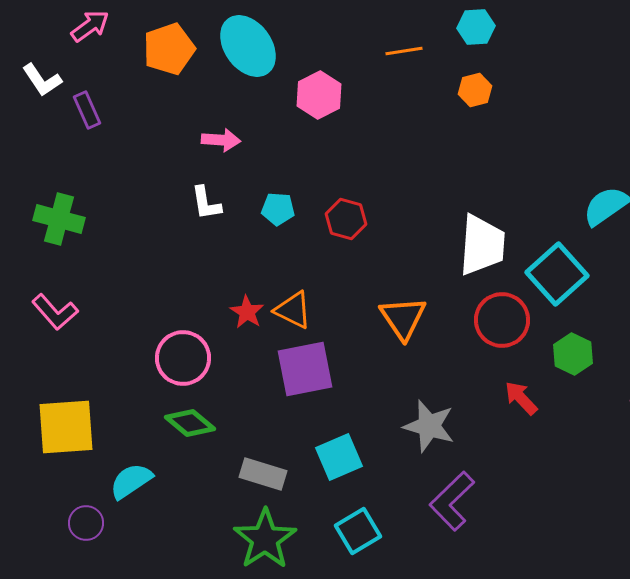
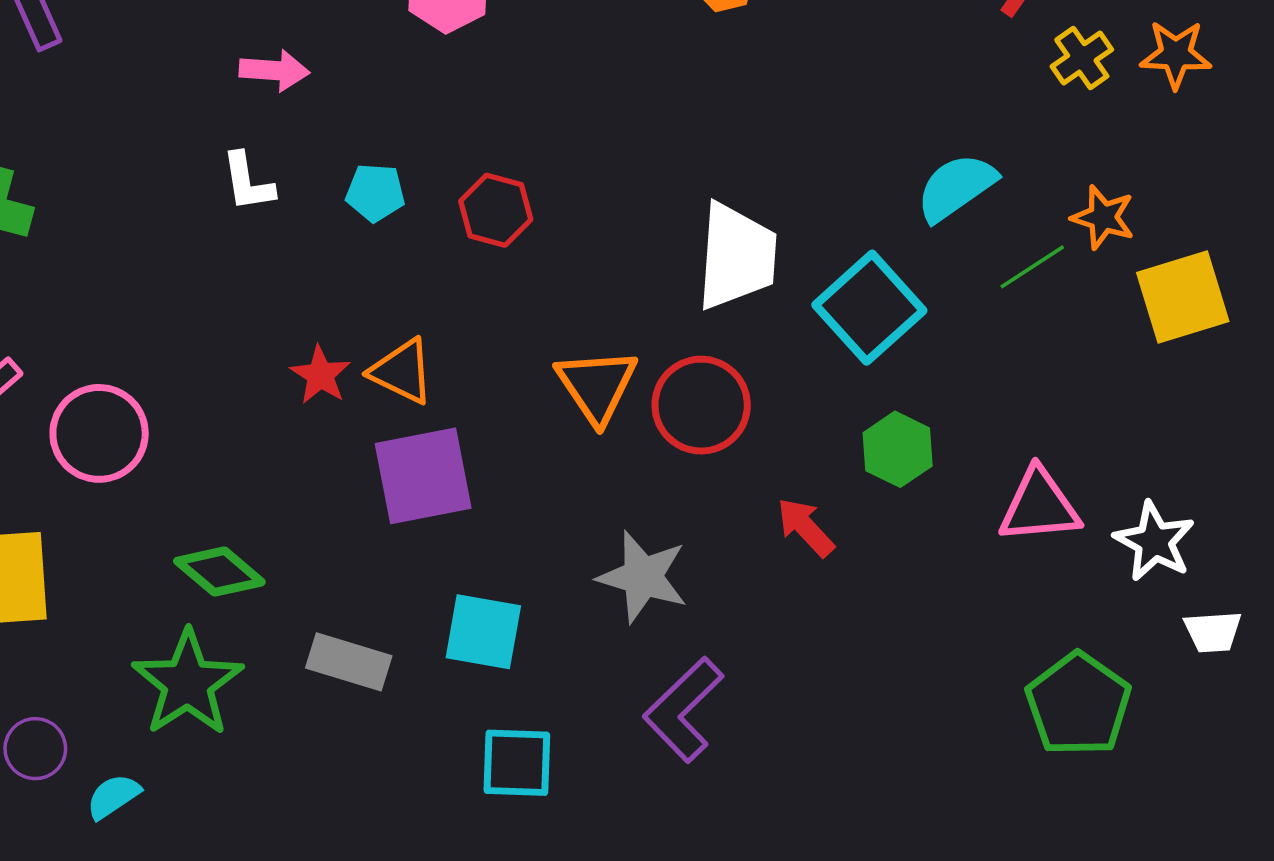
red circle: (502, 320) -> (701, 405), moved
pink circle: (183, 358) -> (99, 433), moved
cyan square: (339, 457) -> (483, 632), turned 33
cyan semicircle: (131, 481) -> (113, 796), moved, size x0.7
cyan square: (358, 531) -> (517, 763), turned 33
green star: (265, 539) -> (188, 683), moved

